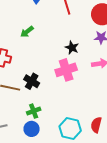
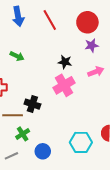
green arrow: (27, 32) -> (17, 56), turned -104
green cross: (34, 111) -> (23, 134), moved

